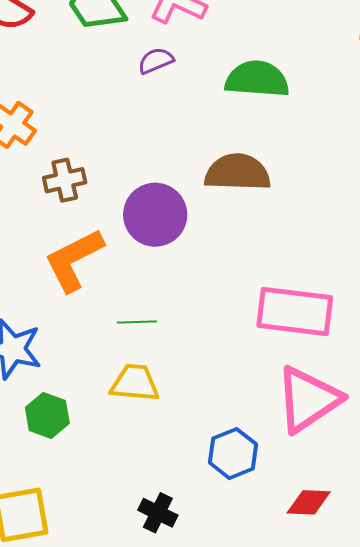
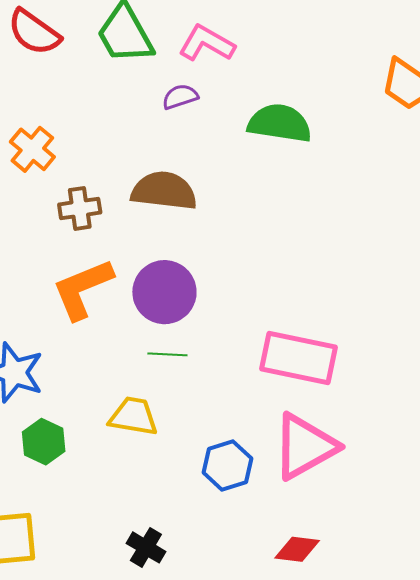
brown semicircle: (238, 172) -> (164, 191), moved
purple circle: (155, 215) -> (164, 292), moved
green line: (137, 322) -> (167, 354), moved
blue hexagon: (233, 454) -> (227, 466), moved

